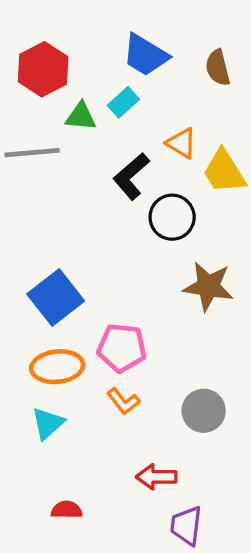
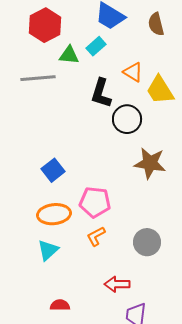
black L-shape: (131, 176) -> (101, 93), turned -32
blue square: (56, 297) -> (53, 170), size x0.7
orange L-shape: (123, 401) -> (96, 236), turned 100

